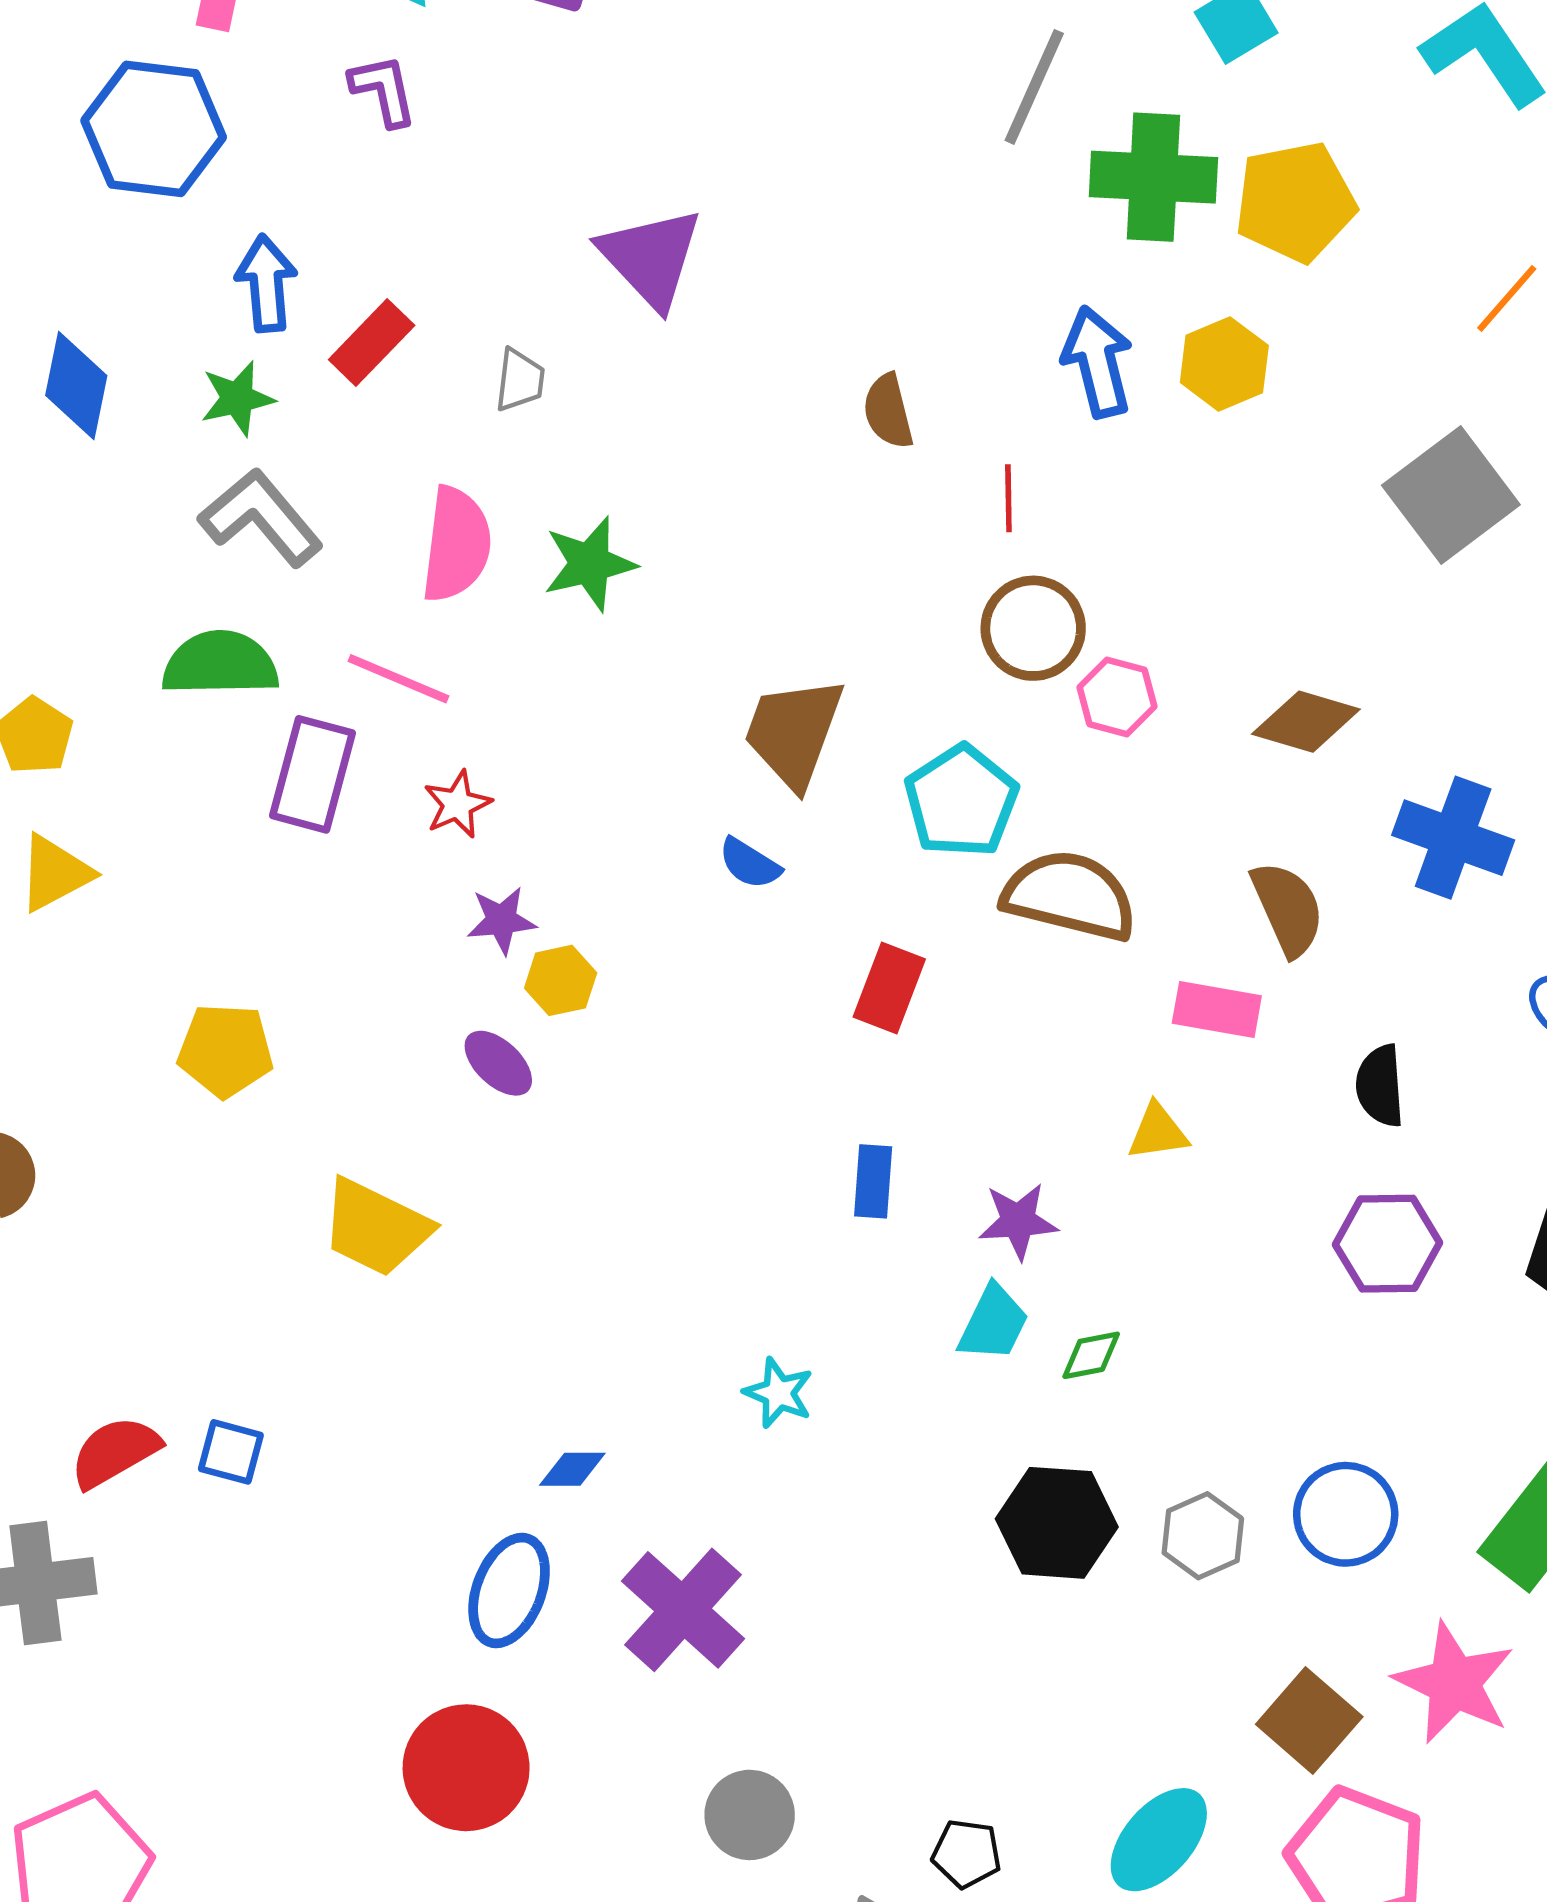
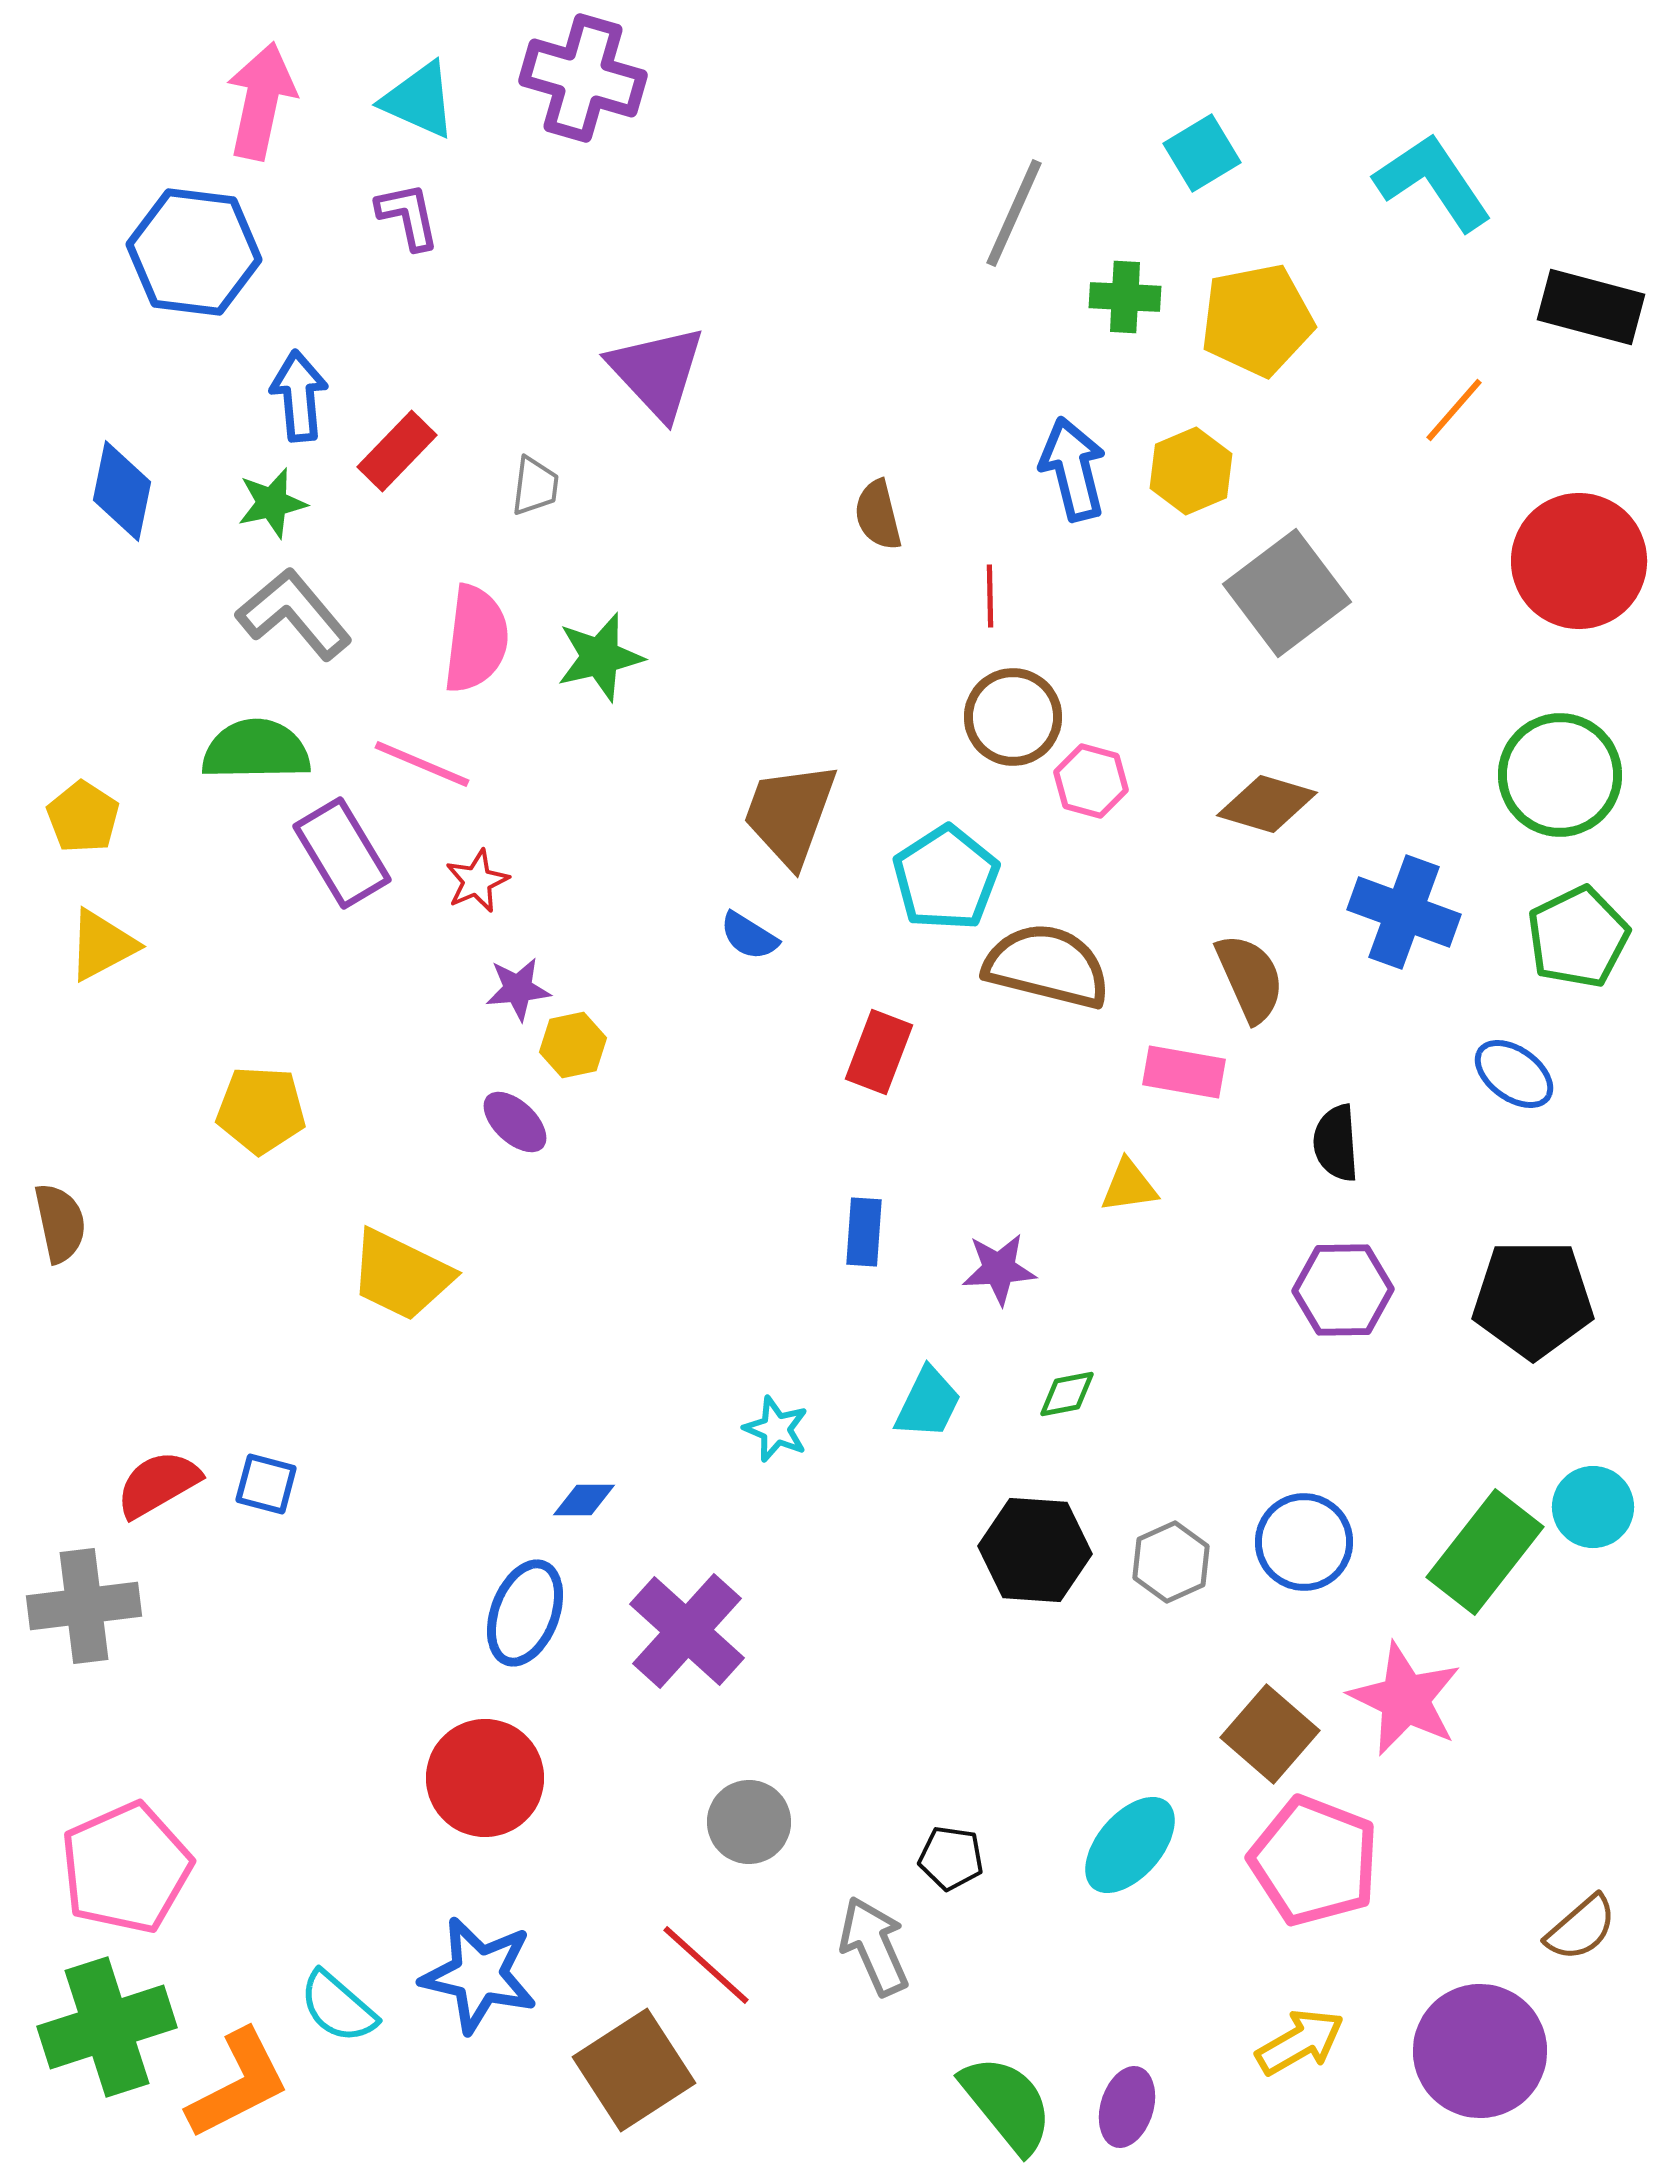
green cross: (1153, 177) -> (1125, 297), size x0.6
gray square: (1451, 495) -> (1287, 593), moved
purple rectangle: (312, 774) -> (342, 853), turned -46
cyan trapezoid: (993, 1323) -> (928, 1403), moved

